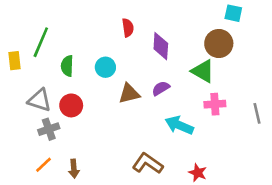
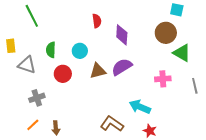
green line: (41, 42) -> (32, 16), moved, turned -50
green triangle: (203, 71) -> (182, 53), moved
purple semicircle: (161, 88) -> (122, 67), size x1.5
gray triangle: (40, 100) -> (27, 65), moved
red circle: (71, 105) -> (63, 74), moved
cyan arrow: (179, 125) -> (140, 107), moved

